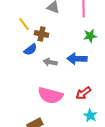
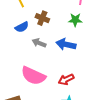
brown cross: (42, 34) -> (42, 18), moved
green star: (90, 36) -> (75, 20), moved

